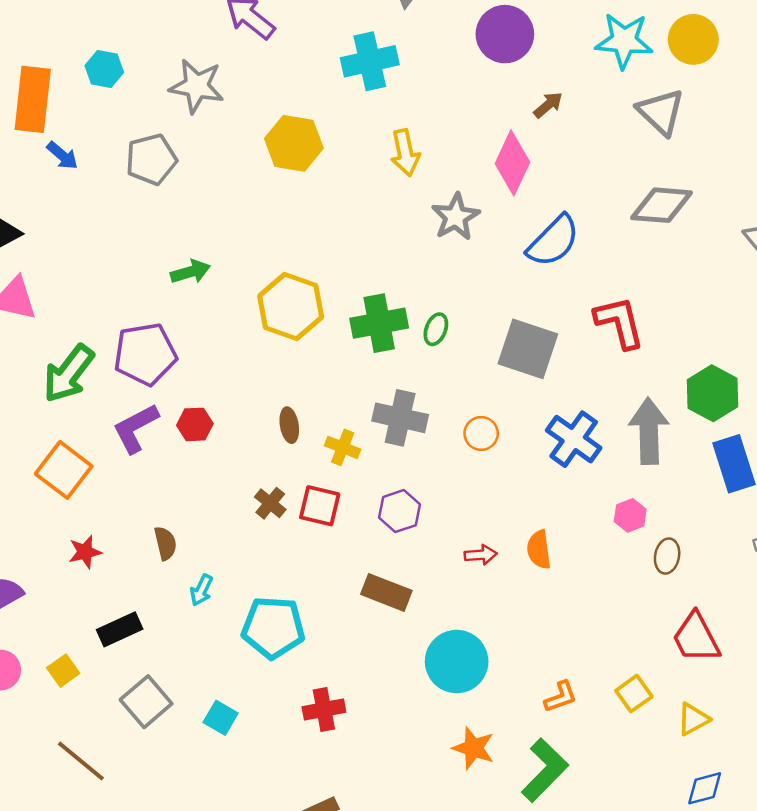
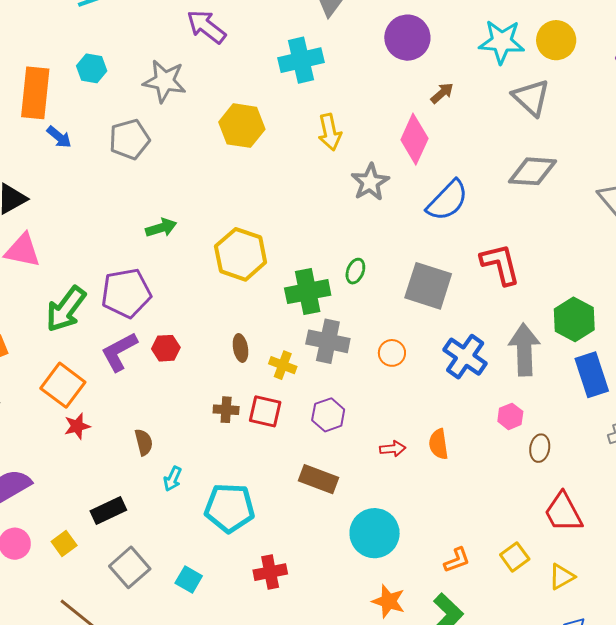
green cross: (379, 323) -> (308, 292), moved
brown cross: (270, 503) -> (226, 410), turned -35
red star: (85, 552) -> (77, 426), moved

